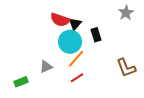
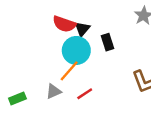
orange line: (76, 59) -> (69, 71), moved
gray triangle: (46, 67) -> (53, 91), moved

